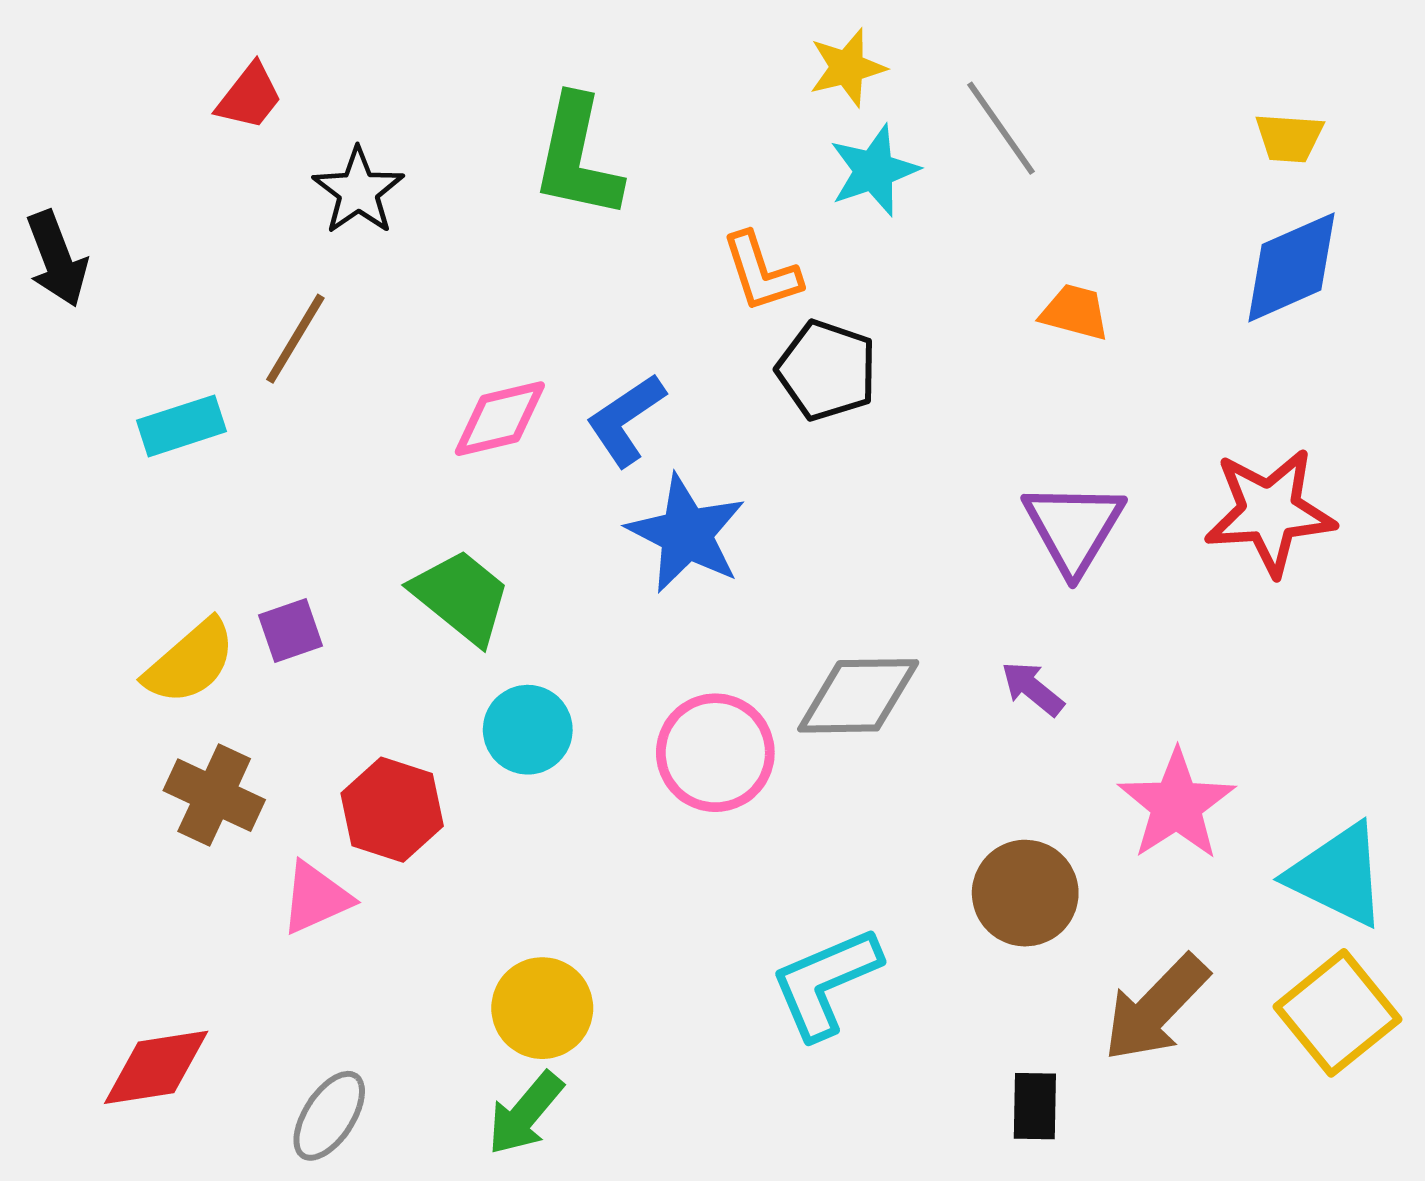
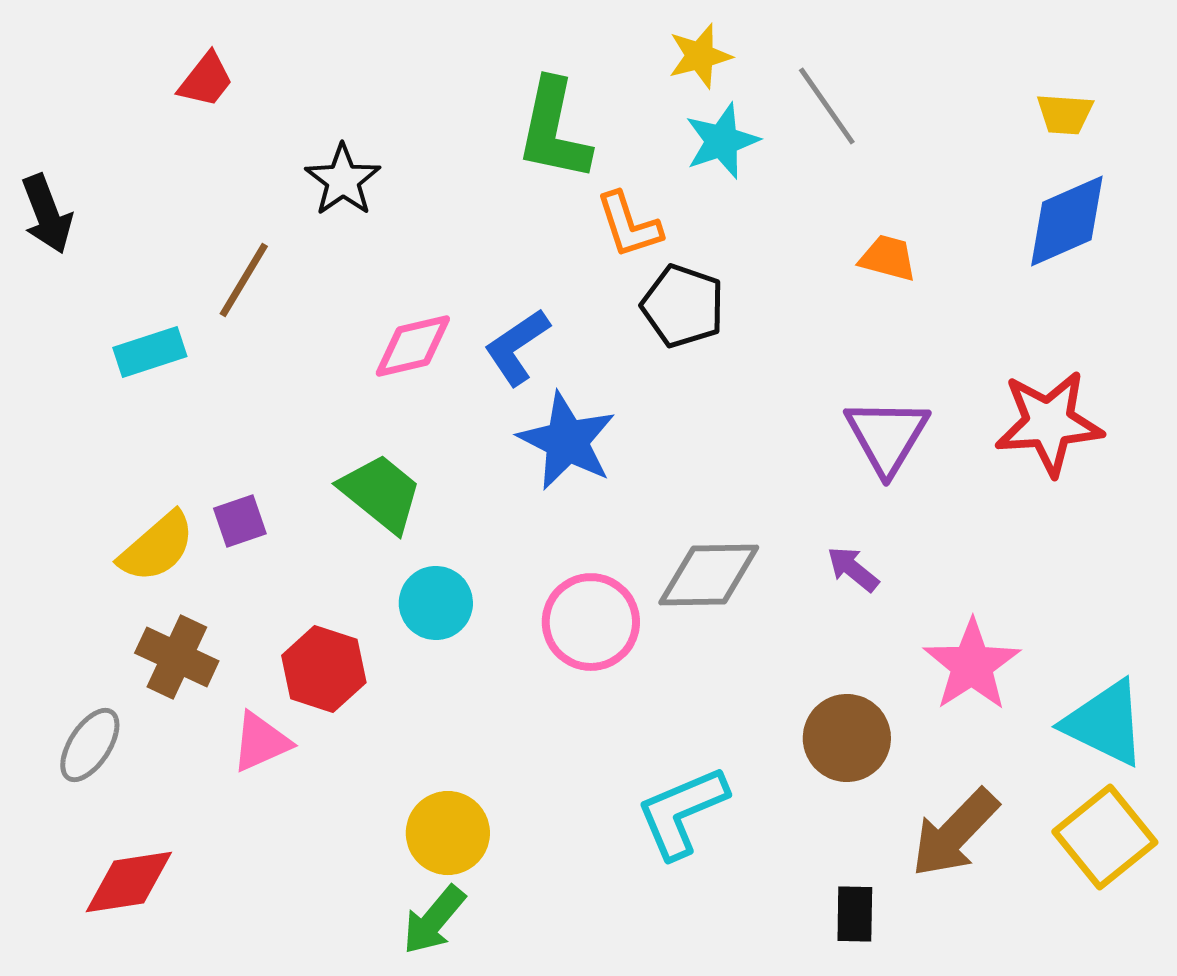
green L-shape: (577, 157) -> (554, 130), moved
black star: (358, 191) -> (343, 180), moved
gray ellipse: (329, 1116) -> (90, 745), moved

